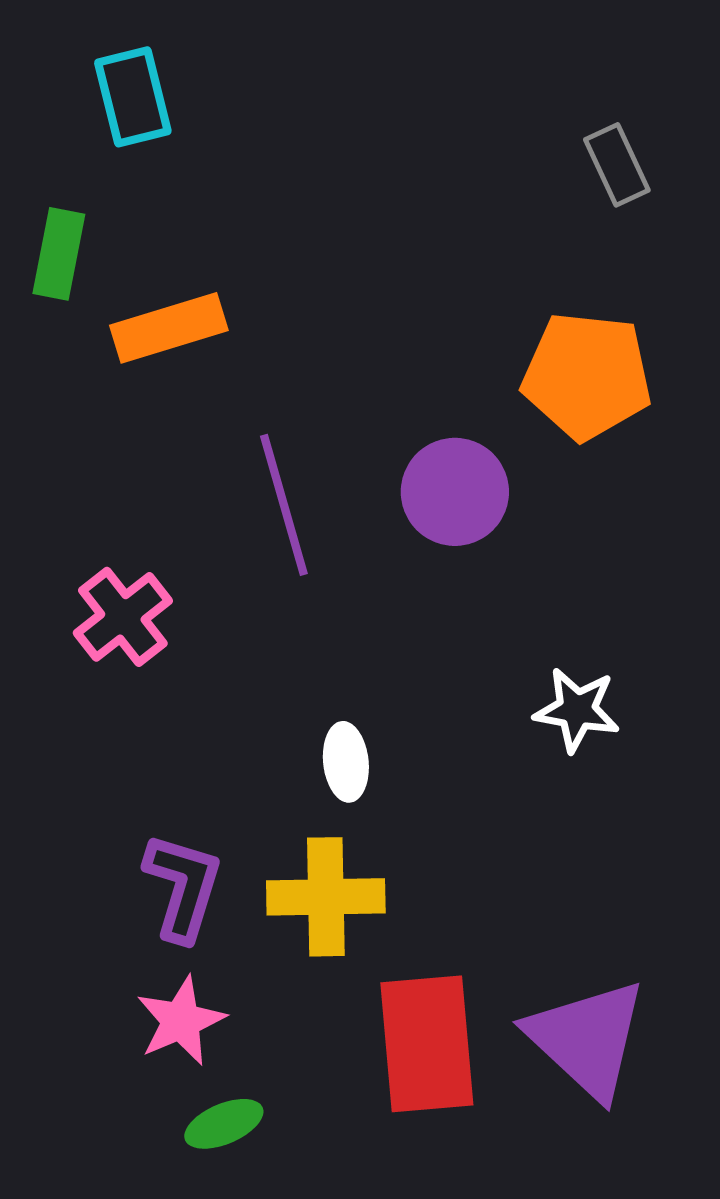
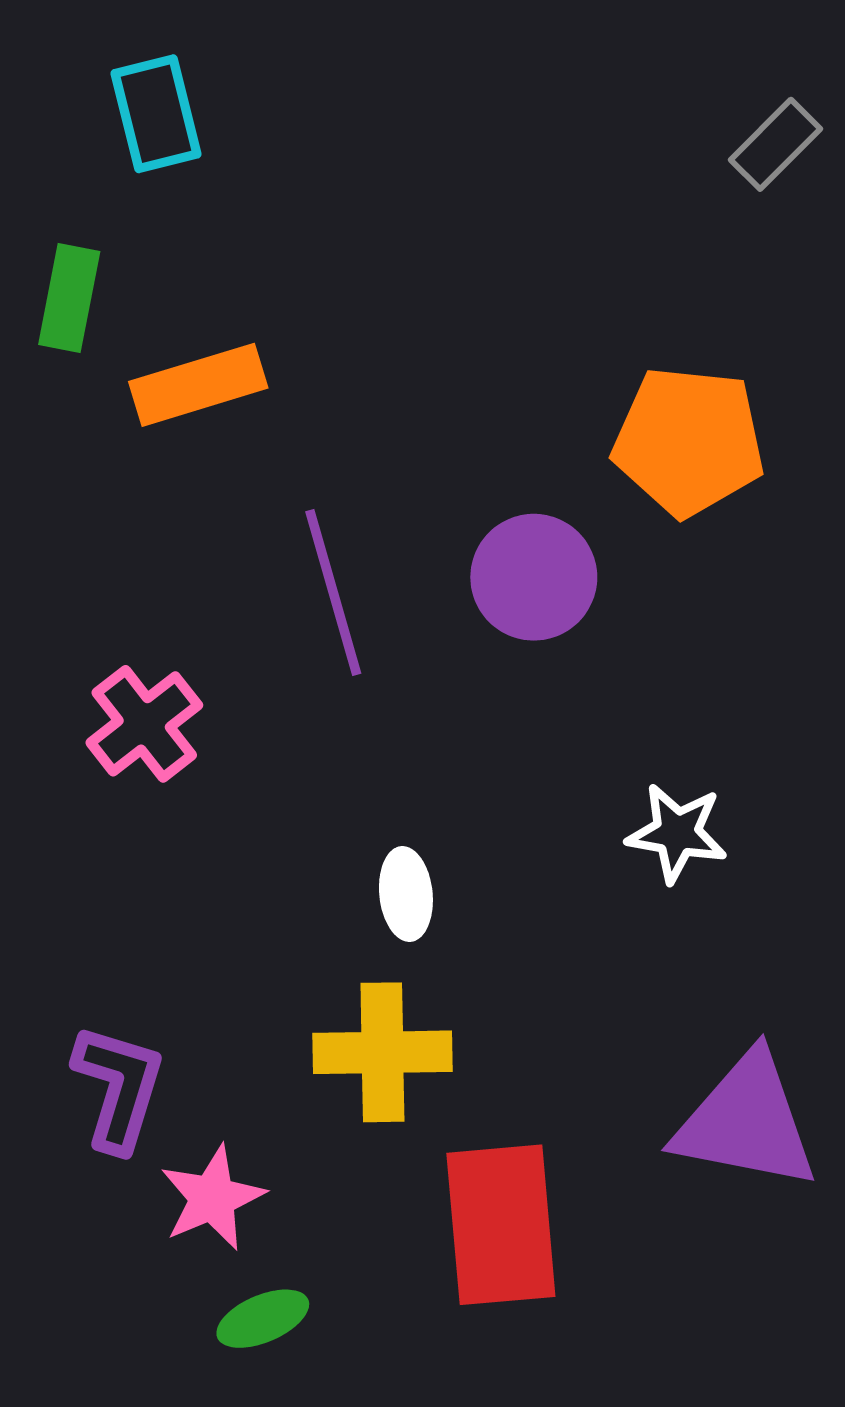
gray rectangle: (617, 165) -> (775, 144), moved, turned 70
purple L-shape: (183, 887) -> (118, 1088), moved
purple triangle: (587, 1039) -> (746, 1122), moved, turned -32

